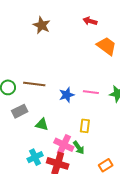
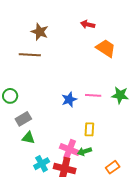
brown line: (34, 84) -> (30, 55), moved
green triangle: (42, 124) -> (28, 138), moved
green arrow: (79, 148) -> (84, 151), turned 112

